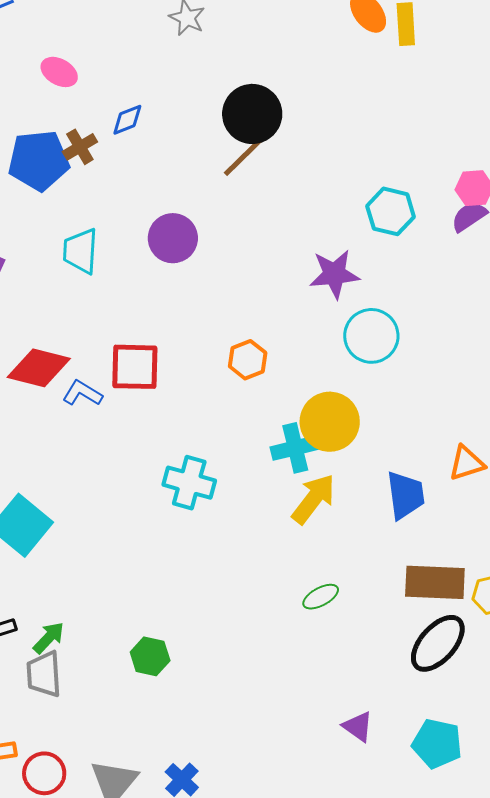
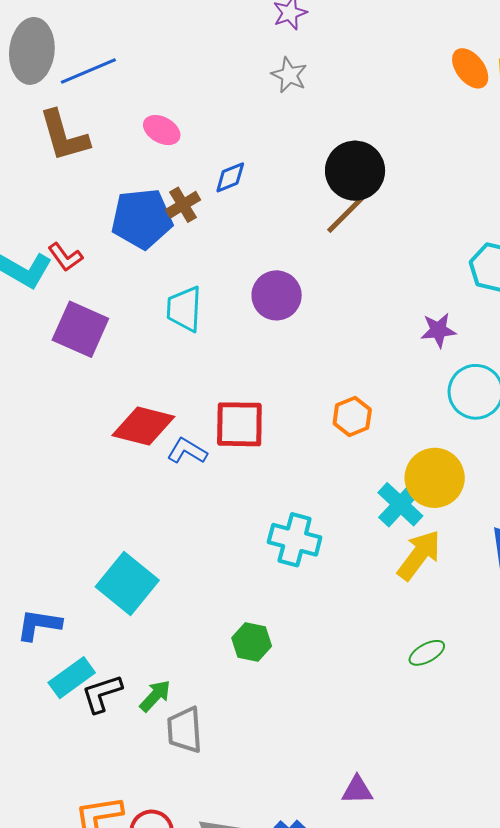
purple star: (334, 274) -> (438, 330), size x0.7
cyan cross: (295, 448) -> (400, 504), turned -33
green hexagon: (150, 656) -> (252, 642), moved
gray trapezoid: (44, 674) -> (185, 730), moved
purple triangle: (358, 727) -> (357, 790), moved, turned -36

